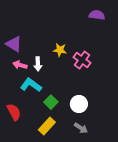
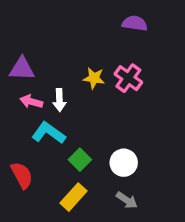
purple semicircle: (97, 15) -> (135, 23), moved
purple triangle: (14, 44) -> (22, 69), turned -30
pink cross: (82, 60) -> (128, 78), moved

